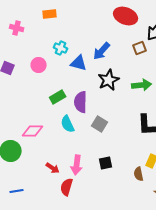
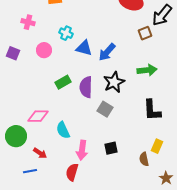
pink cross: (17, 28) -> (28, 22), moved
blue arrow: (102, 51) -> (107, 52), moved
black star: (109, 80) -> (114, 82), moved
cyan semicircle: (68, 124) -> (63, 130), moved
red arrow: (53, 168) -> (40, 153), moved
blue line: (17, 191) -> (30, 171), moved

